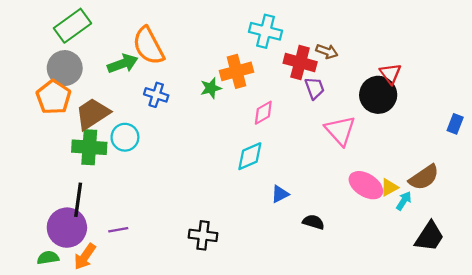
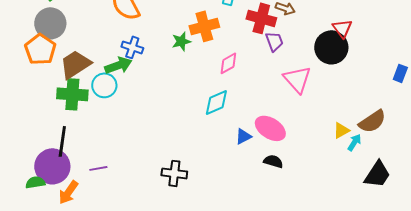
green arrow: (123, 64) -> (118, 65), moved
pink ellipse: (366, 185) -> (270, 128), moved
green semicircle: (48, 258) -> (35, 182), moved

